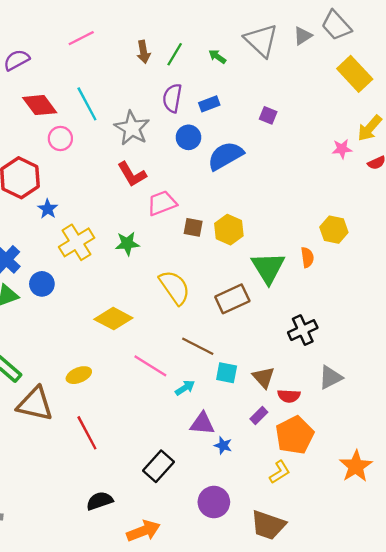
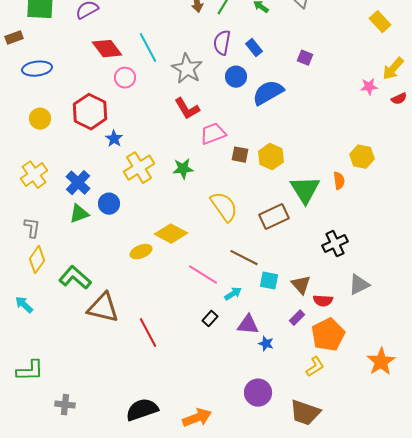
yellow rectangle: (355, 74) -> (380, 22), size x0.7
blue rectangle: (209, 104) -> (254, 48), turned 72
yellow ellipse: (79, 375) -> (141, 252), moved
black rectangle: (158, 466) -> (210, 319), moved, size x0.6
black semicircle: (100, 501) -> (142, 410), moved, size x1.4

